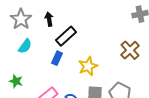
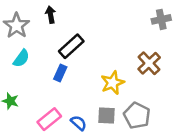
black arrow: (49, 19) -> (51, 15), moved
yellow star: (88, 66) -> (113, 83), moved

